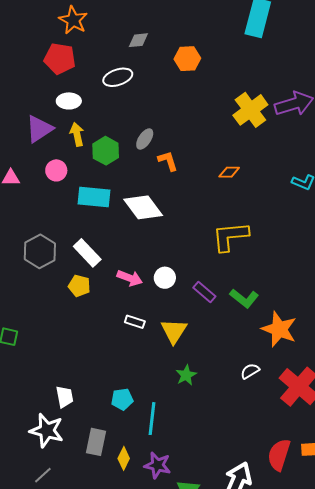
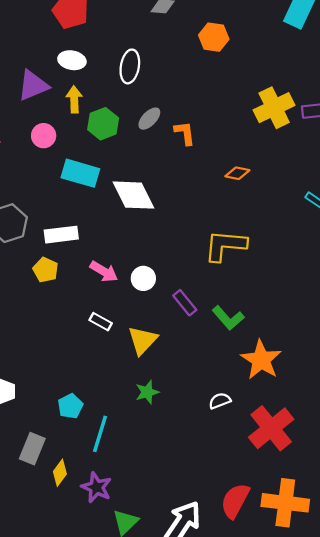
white ellipse: (118, 77) -> (130, 66), moved, turned -72
orange L-shape: (168, 161) -> (185, 133), moved
white rectangle: (87, 253) -> (61, 235), turned -64
cyan pentagon: (122, 399) -> (70, 406), turned -30

